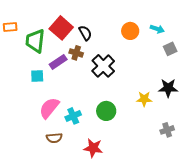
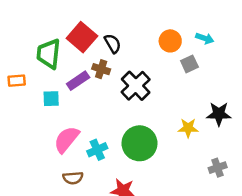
orange rectangle: (10, 27) -> (17, 81), moved
gray square: (170, 49) -> (189, 64), moved
green circle: (106, 111) -> (139, 143), size x1.4

